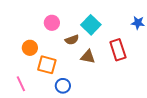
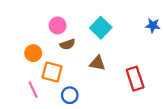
brown semicircle: (72, 40) -> (68, 44), moved
red rectangle: (118, 50) -> (135, 79), moved
pink line: (21, 84) -> (33, 90), moved

